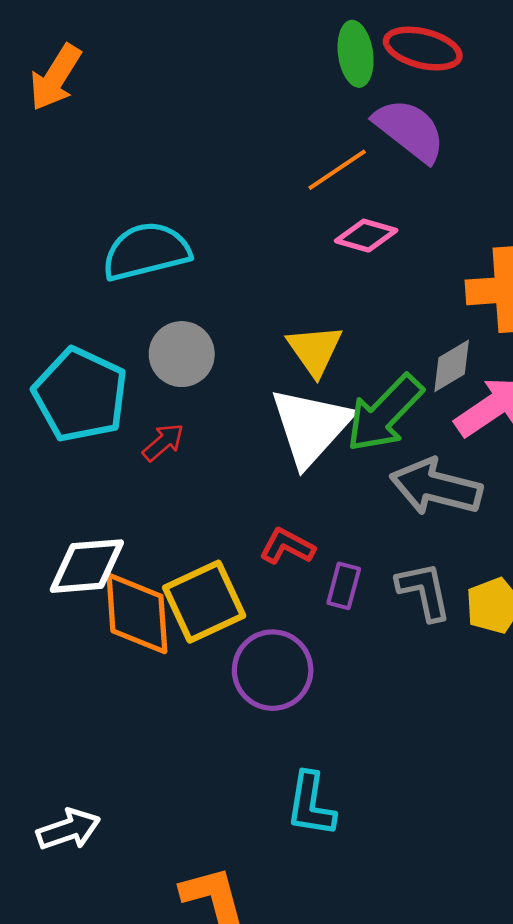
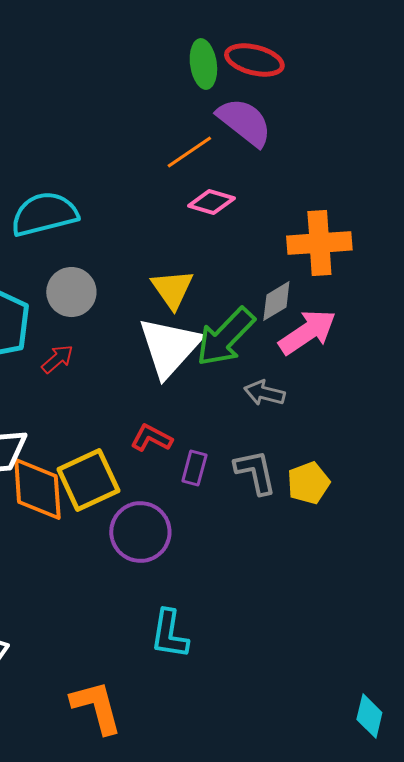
gray arrow: (436, 487) -> (264, 393), size x0.6

